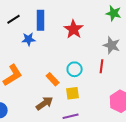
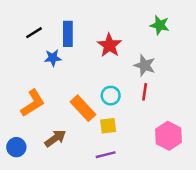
gray star: (112, 45) -> (145, 65), moved
orange rectangle: (53, 79) -> (83, 108), size x1.5
brown arrow: (45, 103) -> (55, 138), moved

